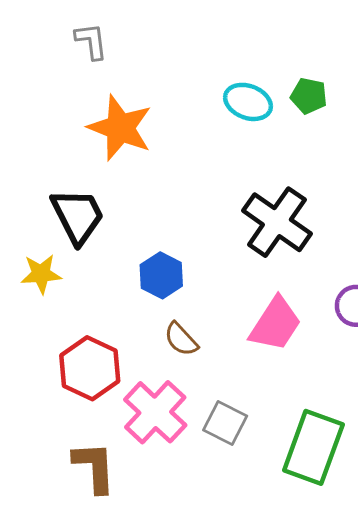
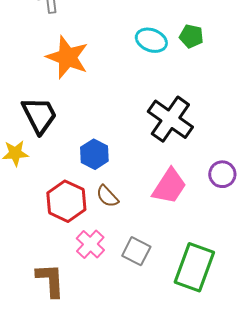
red hexagon: (90, 368) -> (66, 201), moved
pink cross: (155, 412) -> (90, 244), size x0.7

